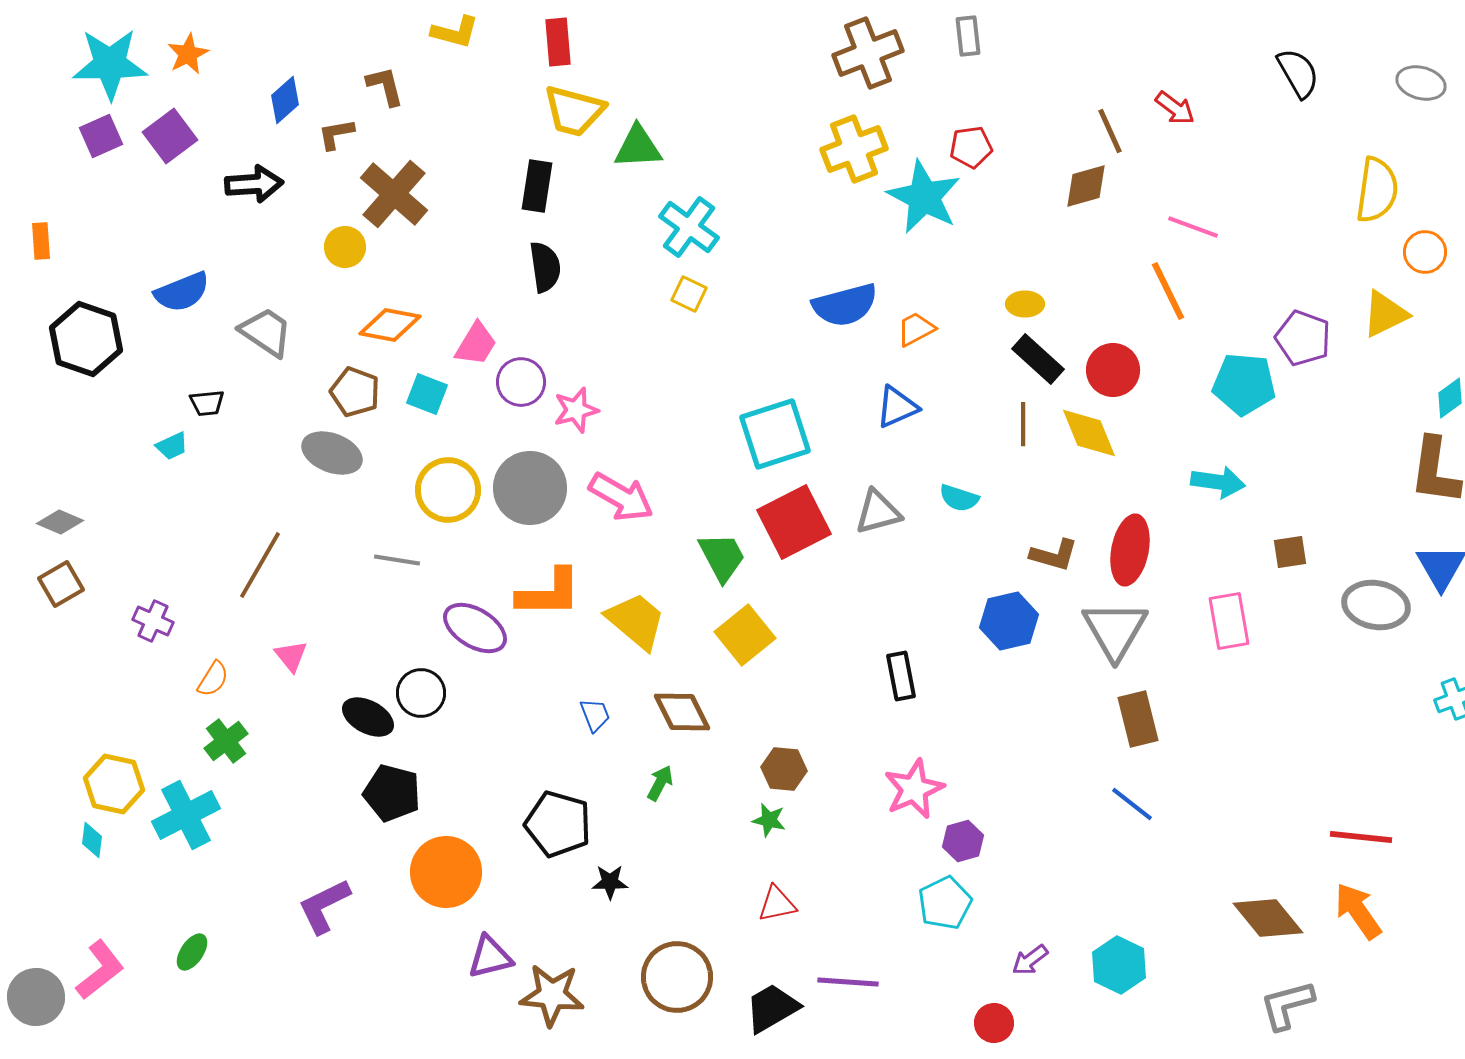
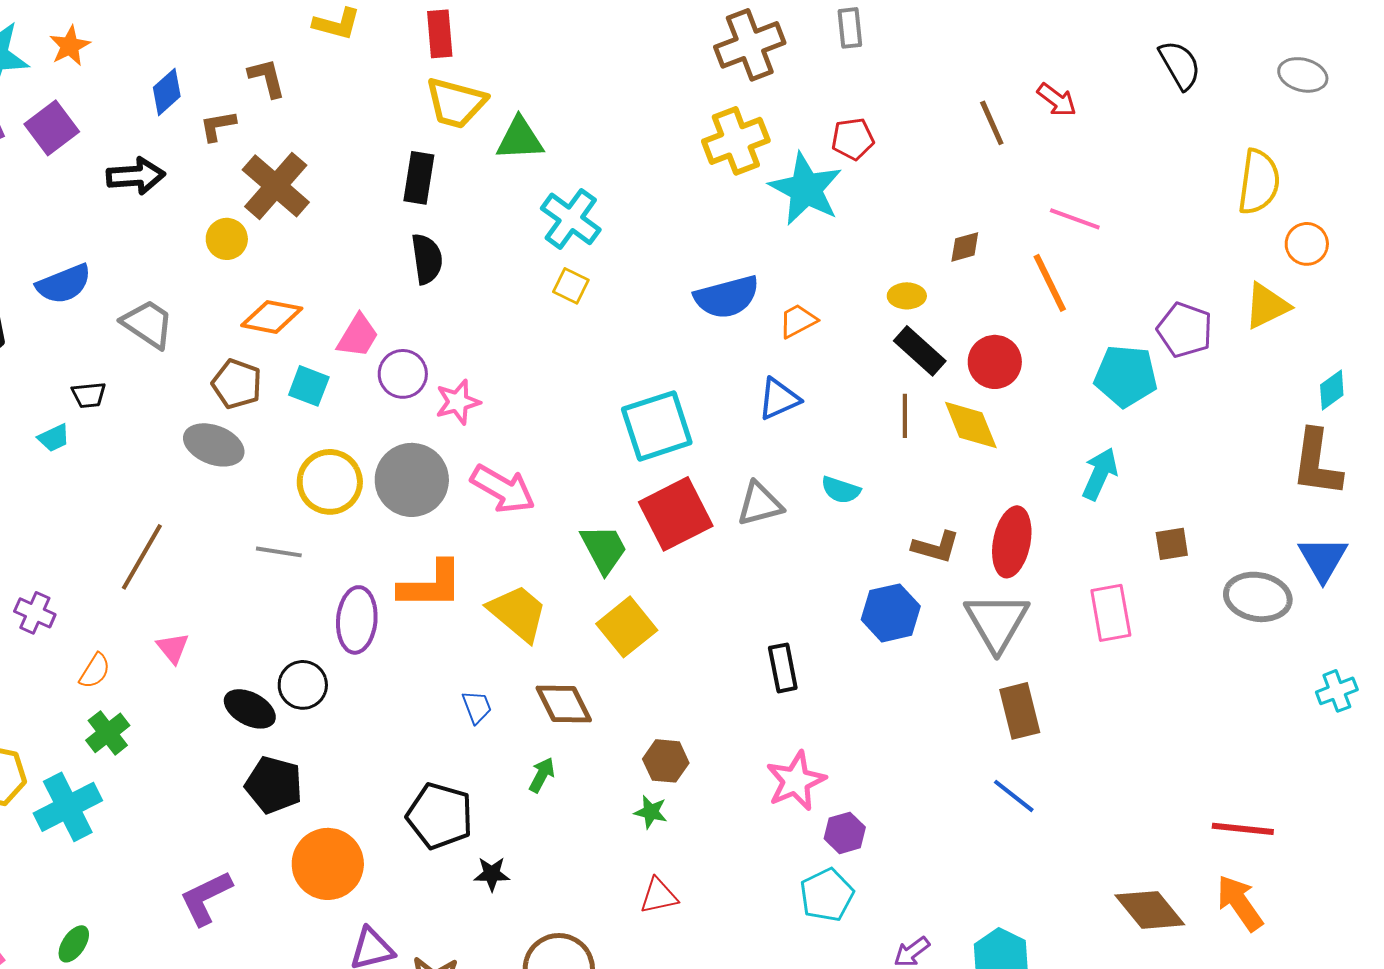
brown diamond: (1086, 186) -> (965, 247), moved, size x0.7
cyan arrow: (1218, 482) -> (1100, 474), turned -74
purple ellipse: (475, 628) -> (357, 620), turned 64

